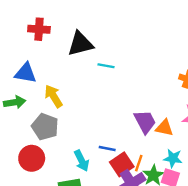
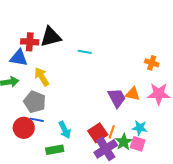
red cross: (39, 29) -> (30, 42), moved
black triangle: (80, 44) -> (51, 37), moved
orange triangle: (164, 128) -> (133, 94), moved
blue line: (107, 149) -> (37, 120), moved

